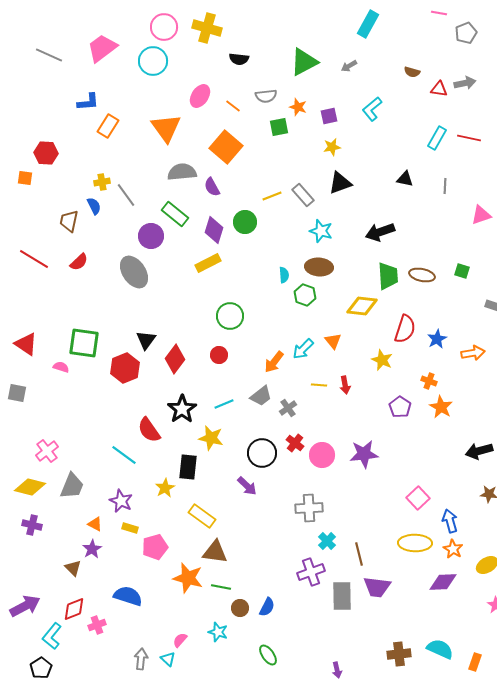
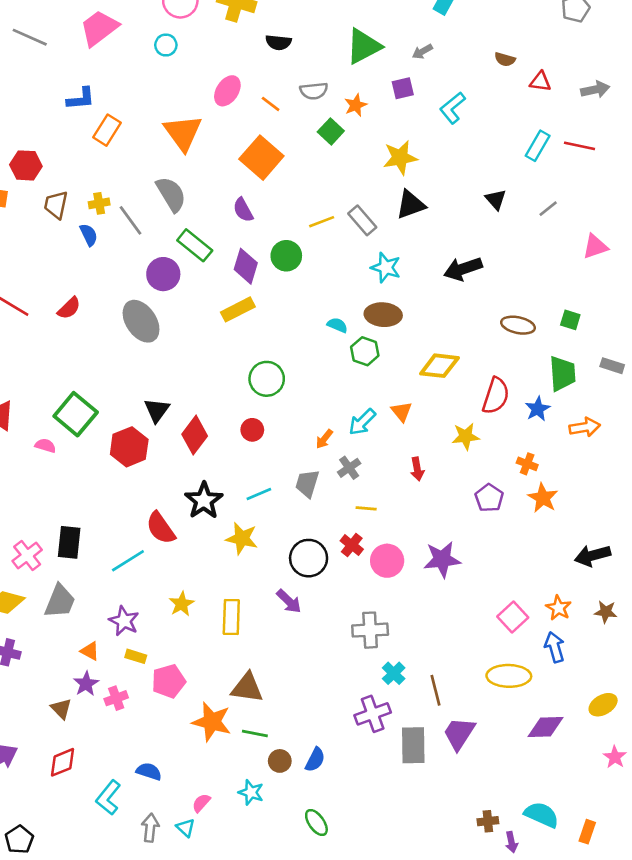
cyan circle: (153, 61) -> (166, 45), size x0.6
gray arrow: (465, 83) -> (595, 90), moved
orange star: (298, 107) -> (356, 105), turned 30
purple square: (329, 116) -> (403, 88), moved
green square: (279, 127) -> (331, 131), turned -36
yellow star: (332, 147) -> (400, 158), size x1.5
gray semicircle: (182, 172) -> (171, 194), moved, turned 64
black triangle: (405, 179) -> (496, 199), turned 36
gray line: (445, 186) -> (548, 209), turned 49
brown trapezoid: (69, 221) -> (56, 205), moved
cyan semicircle: (284, 275) -> (337, 325), turned -63
green trapezoid: (388, 276) -> (562, 374), moved
green square: (84, 343) -> (76, 414), turned 32
yellow star: (382, 360) -> (466, 436), turned -30
orange arrow: (274, 362) -> (324, 439), size x0.7
yellow line: (319, 385) -> (366, 508), moved
gray trapezoid: (261, 396) -> (307, 483), turned 145
gray cross: (288, 408) -> (349, 468), moved
cyan line: (124, 455) -> (128, 561), turned -68
black rectangle: (188, 467) -> (69, 542), moved
yellow rectangle: (202, 516) -> (231, 617), moved, turned 56
orange star: (453, 549) -> (559, 608), moved
purple trapezoid: (377, 587) -> (459, 733), turned 116
blue semicircle: (128, 596) -> (149, 771), moved, size x0.7
pink cross: (97, 625) -> (116, 698), moved
cyan L-shape: (52, 636) -> (108, 798), moved
brown cross: (399, 654) -> (488, 821), size x0.7
purple arrow: (337, 670) -> (511, 842), moved

